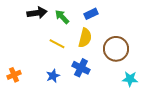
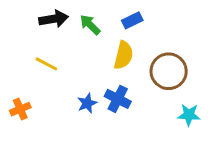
yellow line: (57, 44) -> (46, 64), moved
blue star: (53, 76) -> (87, 103), moved

